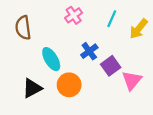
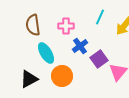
pink cross: (74, 15) -> (66, 26), moved, turned 35
brown semicircle: (23, 28) -> (33, 25), moved

